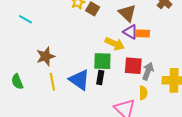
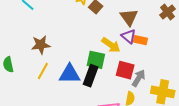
black rectangle: (100, 77) -> (91, 76), size x1.5
blue triangle: (79, 80) -> (70, 74), turned -45
yellow line: (52, 82) -> (43, 71), turned 30

